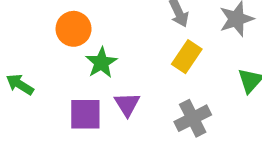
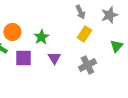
orange circle: (74, 29) -> (12, 32), moved
purple square: (85, 114) -> (23, 58), moved

